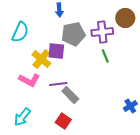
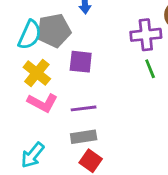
gray pentagon: (73, 34) -> (54, 31), moved
yellow cross: (41, 59) -> (37, 73), moved
gray rectangle: (70, 95) -> (84, 137), moved, turned -54

